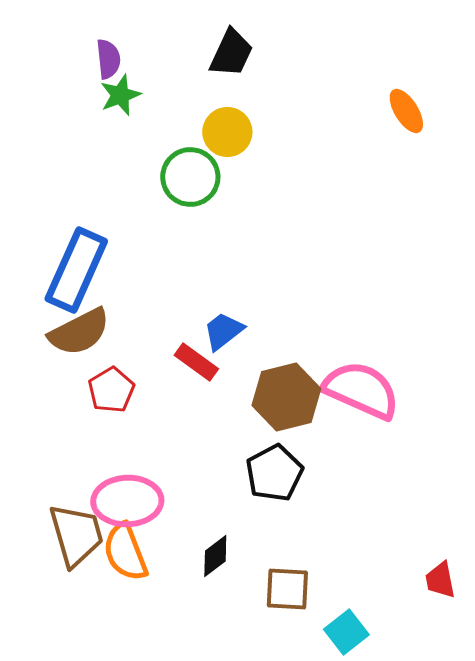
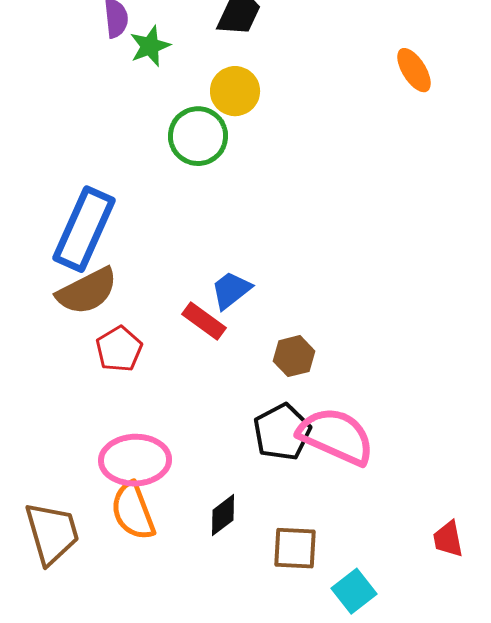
green star: (120, 95) -> (150, 46), moved
pink semicircle: (361, 390) -> (336, 436), moved
brown hexagon: (286, 397) -> (294, 356), size x0.6
brown trapezoid: (76, 535) -> (52, 533), moved

